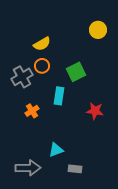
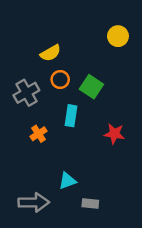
orange circle: (42, 66) -> (60, 80), moved
green square: (76, 72) -> (91, 87), turned -30

